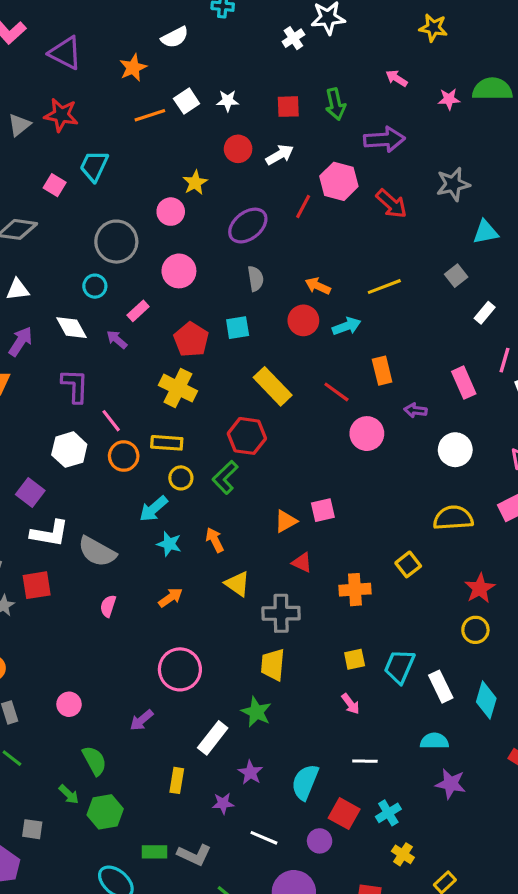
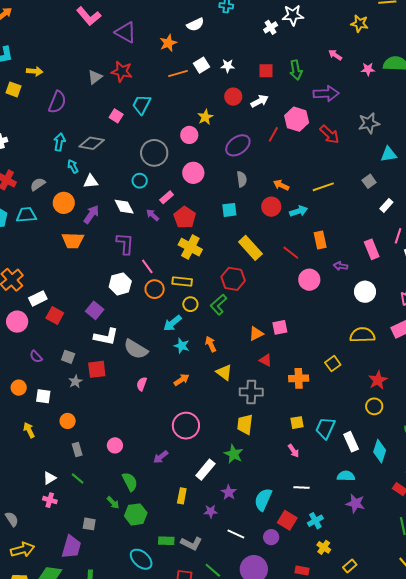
red pentagon: (191, 339) -> (185, 217), moved

